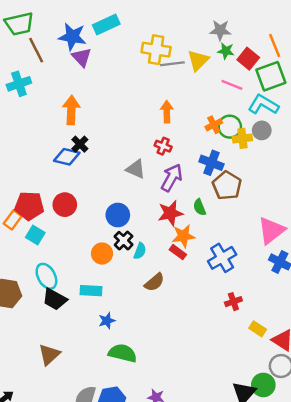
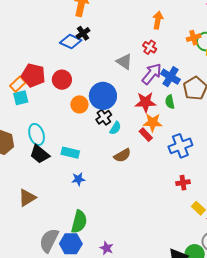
blue cross: (211, 163) -> (171, 77), moved
blue circle: (118, 215) -> (103, 96), size x1.4
cyan square: (35, 235) -> (21, 98), moved, turned 35
orange circle: (102, 254) -> (79, 104), moved
green semicircle: (123, 353) -> (79, 222), moved, turned 80

